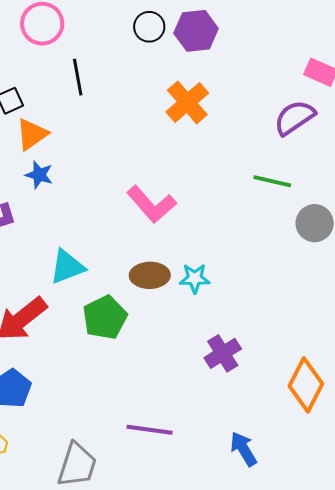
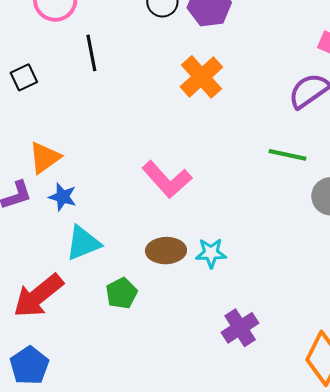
orange triangle: (32, 134) -> (45, 158), moved
blue star: (39, 175) -> (63, 197), moved
green pentagon: (105, 317) -> (122, 293), size x0.7

